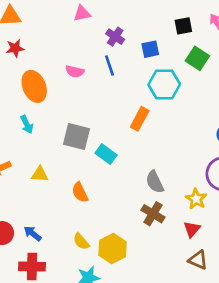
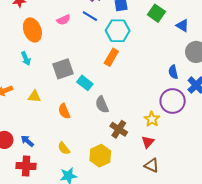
blue line: (110, 65) -> (90, 16), turned -42
pink semicircle: (75, 71) -> (63, 20), turned -40
cyan hexagon: (164, 84) -> (118, 31), moved
gray square: (76, 136) -> (63, 69), turned -35
gray semicircle: (155, 182) -> (102, 105), moved
yellow hexagon: (113, 249) -> (100, 156), moved

